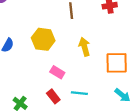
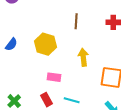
pink rectangle: (57, 72) -> (54, 77), turned -32

